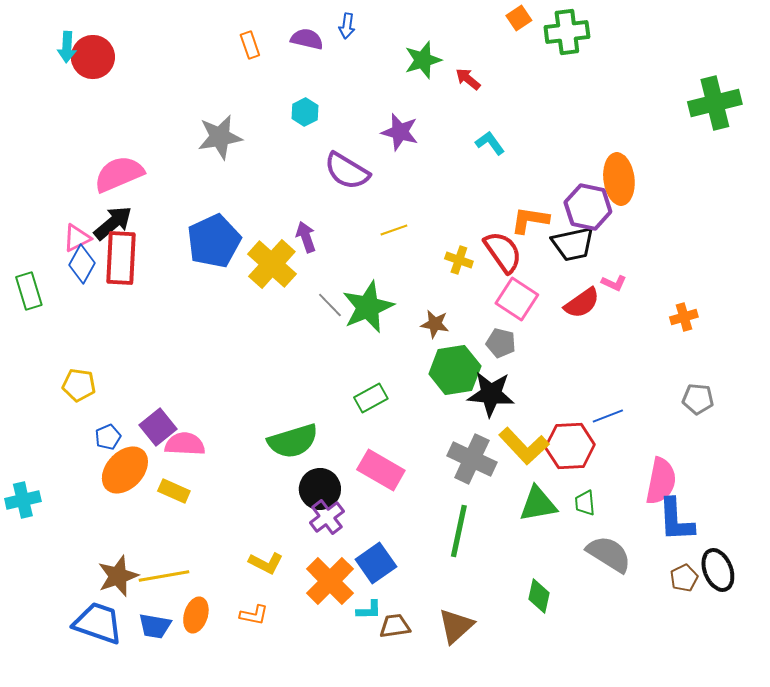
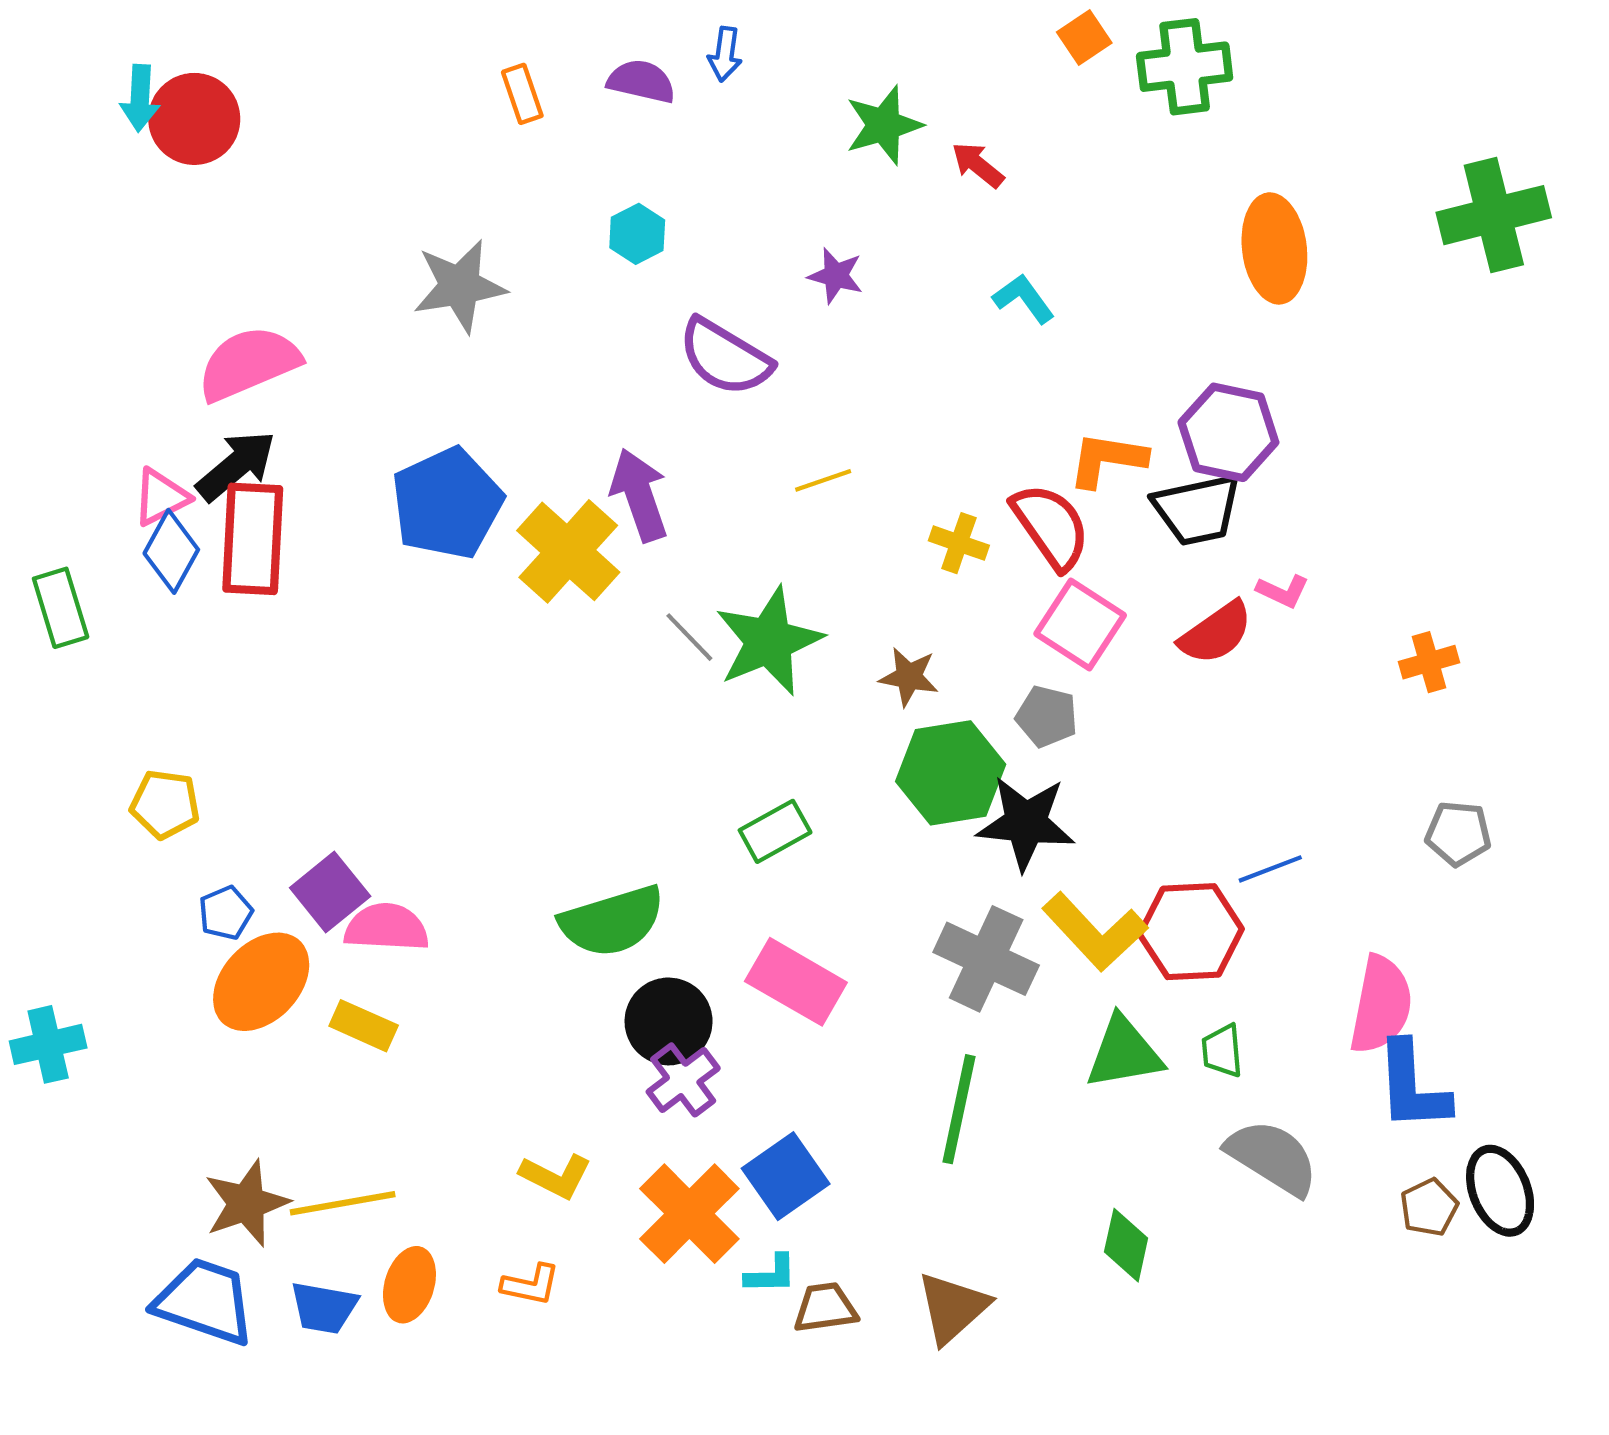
purple star: (400, 132) -> (836, 276), size x0.7
orange ellipse: (619, 179) -> (1274, 248), moved
purple arrow: (306, 237) -> (639, 495), size x1.4

